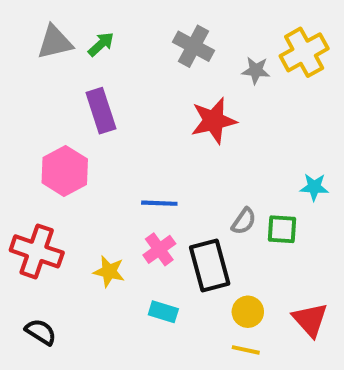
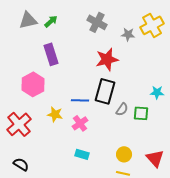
red cross: (37, 251) -> (19, 124), turned 30
black rectangle: (210, 265) -> (105, 91), moved, turned 30
yellow star: (109, 272) -> (55, 114), moved

